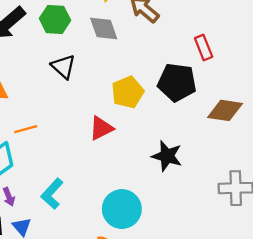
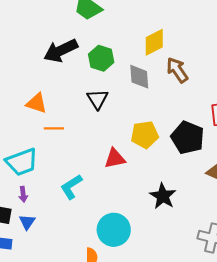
orange line: (26, 129) -> (54, 128), moved
cyan L-shape: (52, 194) -> (71, 187), moved

